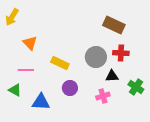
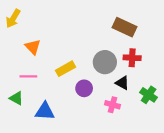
yellow rectangle: (60, 63) -> (66, 69), turned -54
black triangle: (112, 76) -> (122, 83), turned 32
purple circle: (70, 88) -> (84, 88), moved
pink cross: (103, 96) -> (112, 105), turned 32

